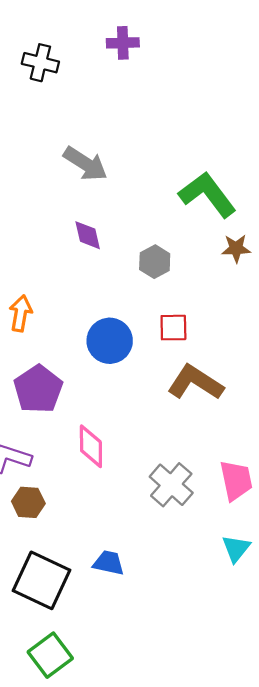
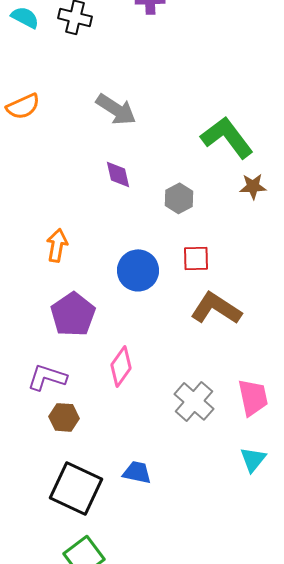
pink diamond: (91, 446) -> (121, 366), turned 36

